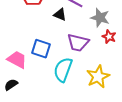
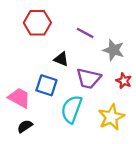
black triangle: (60, 15) -> (61, 59), moved
red star: (109, 37) -> (124, 81), moved
black semicircle: (11, 85) -> (25, 126), moved

